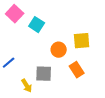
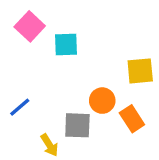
cyan square: (37, 25) -> (66, 45), turned -35
orange circle: (59, 50) -> (102, 101), moved

